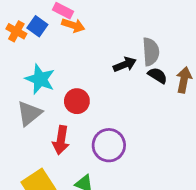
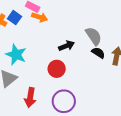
gray semicircle: (151, 52) -> (94, 36), turned -30
black arrow: (125, 64) -> (66, 46), moved
red circle: (77, 101) -> (57, 69), moved

